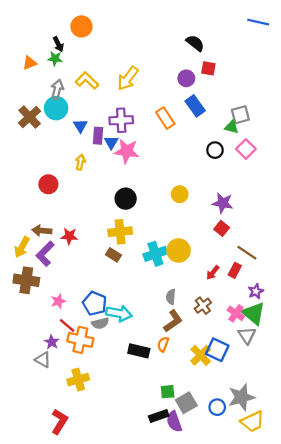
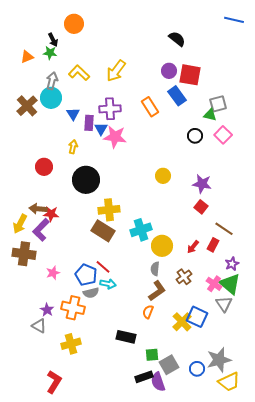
red square: (208, 68) -> (190, 75), moved, size x1.6
black circle: (126, 199) -> (86, 180), moved, size x1.4
red star: (69, 236) -> (51, 214), moved
yellow circle: (179, 250) -> (162, 246), moved
brown rectangle: (113, 255) -> (103, 231), size x1.6
cyan arrow: (119, 313) -> (108, 284), size x0.7
red line: (67, 325) -> (103, 267), moved
black rectangle: (139, 351) -> (126, 337), moved

